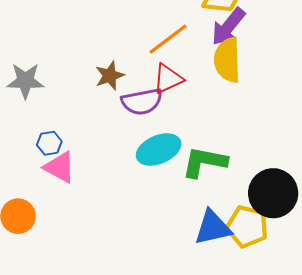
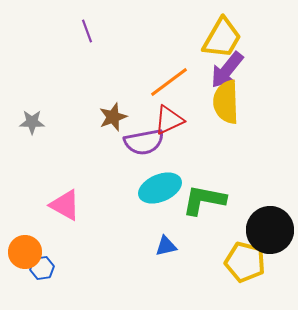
gray star: (25, 81) -> (32, 122), size x0.7
blue hexagon: (49, 143) -> (42, 268), moved
blue triangle: (213, 228) -> (166, 246), moved, size x0.6

